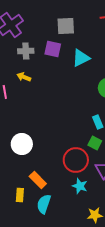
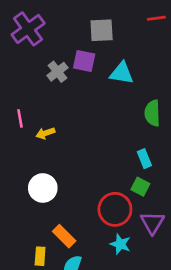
gray cross: (26, 51) -> (57, 72), moved, turned -35
cyan triangle: (81, 58) -> (122, 73), turned 36
yellow arrow: (24, 77) -> (45, 133), moved, turned -40

